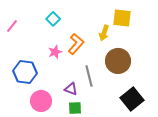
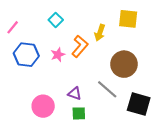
yellow arrow: (104, 33) -> (100, 33), moved
blue hexagon: (25, 72) -> (26, 55), moved
gray line: (89, 76) -> (107, 89), moved, turned -35
black square: (132, 99) -> (139, 104), turned -35

